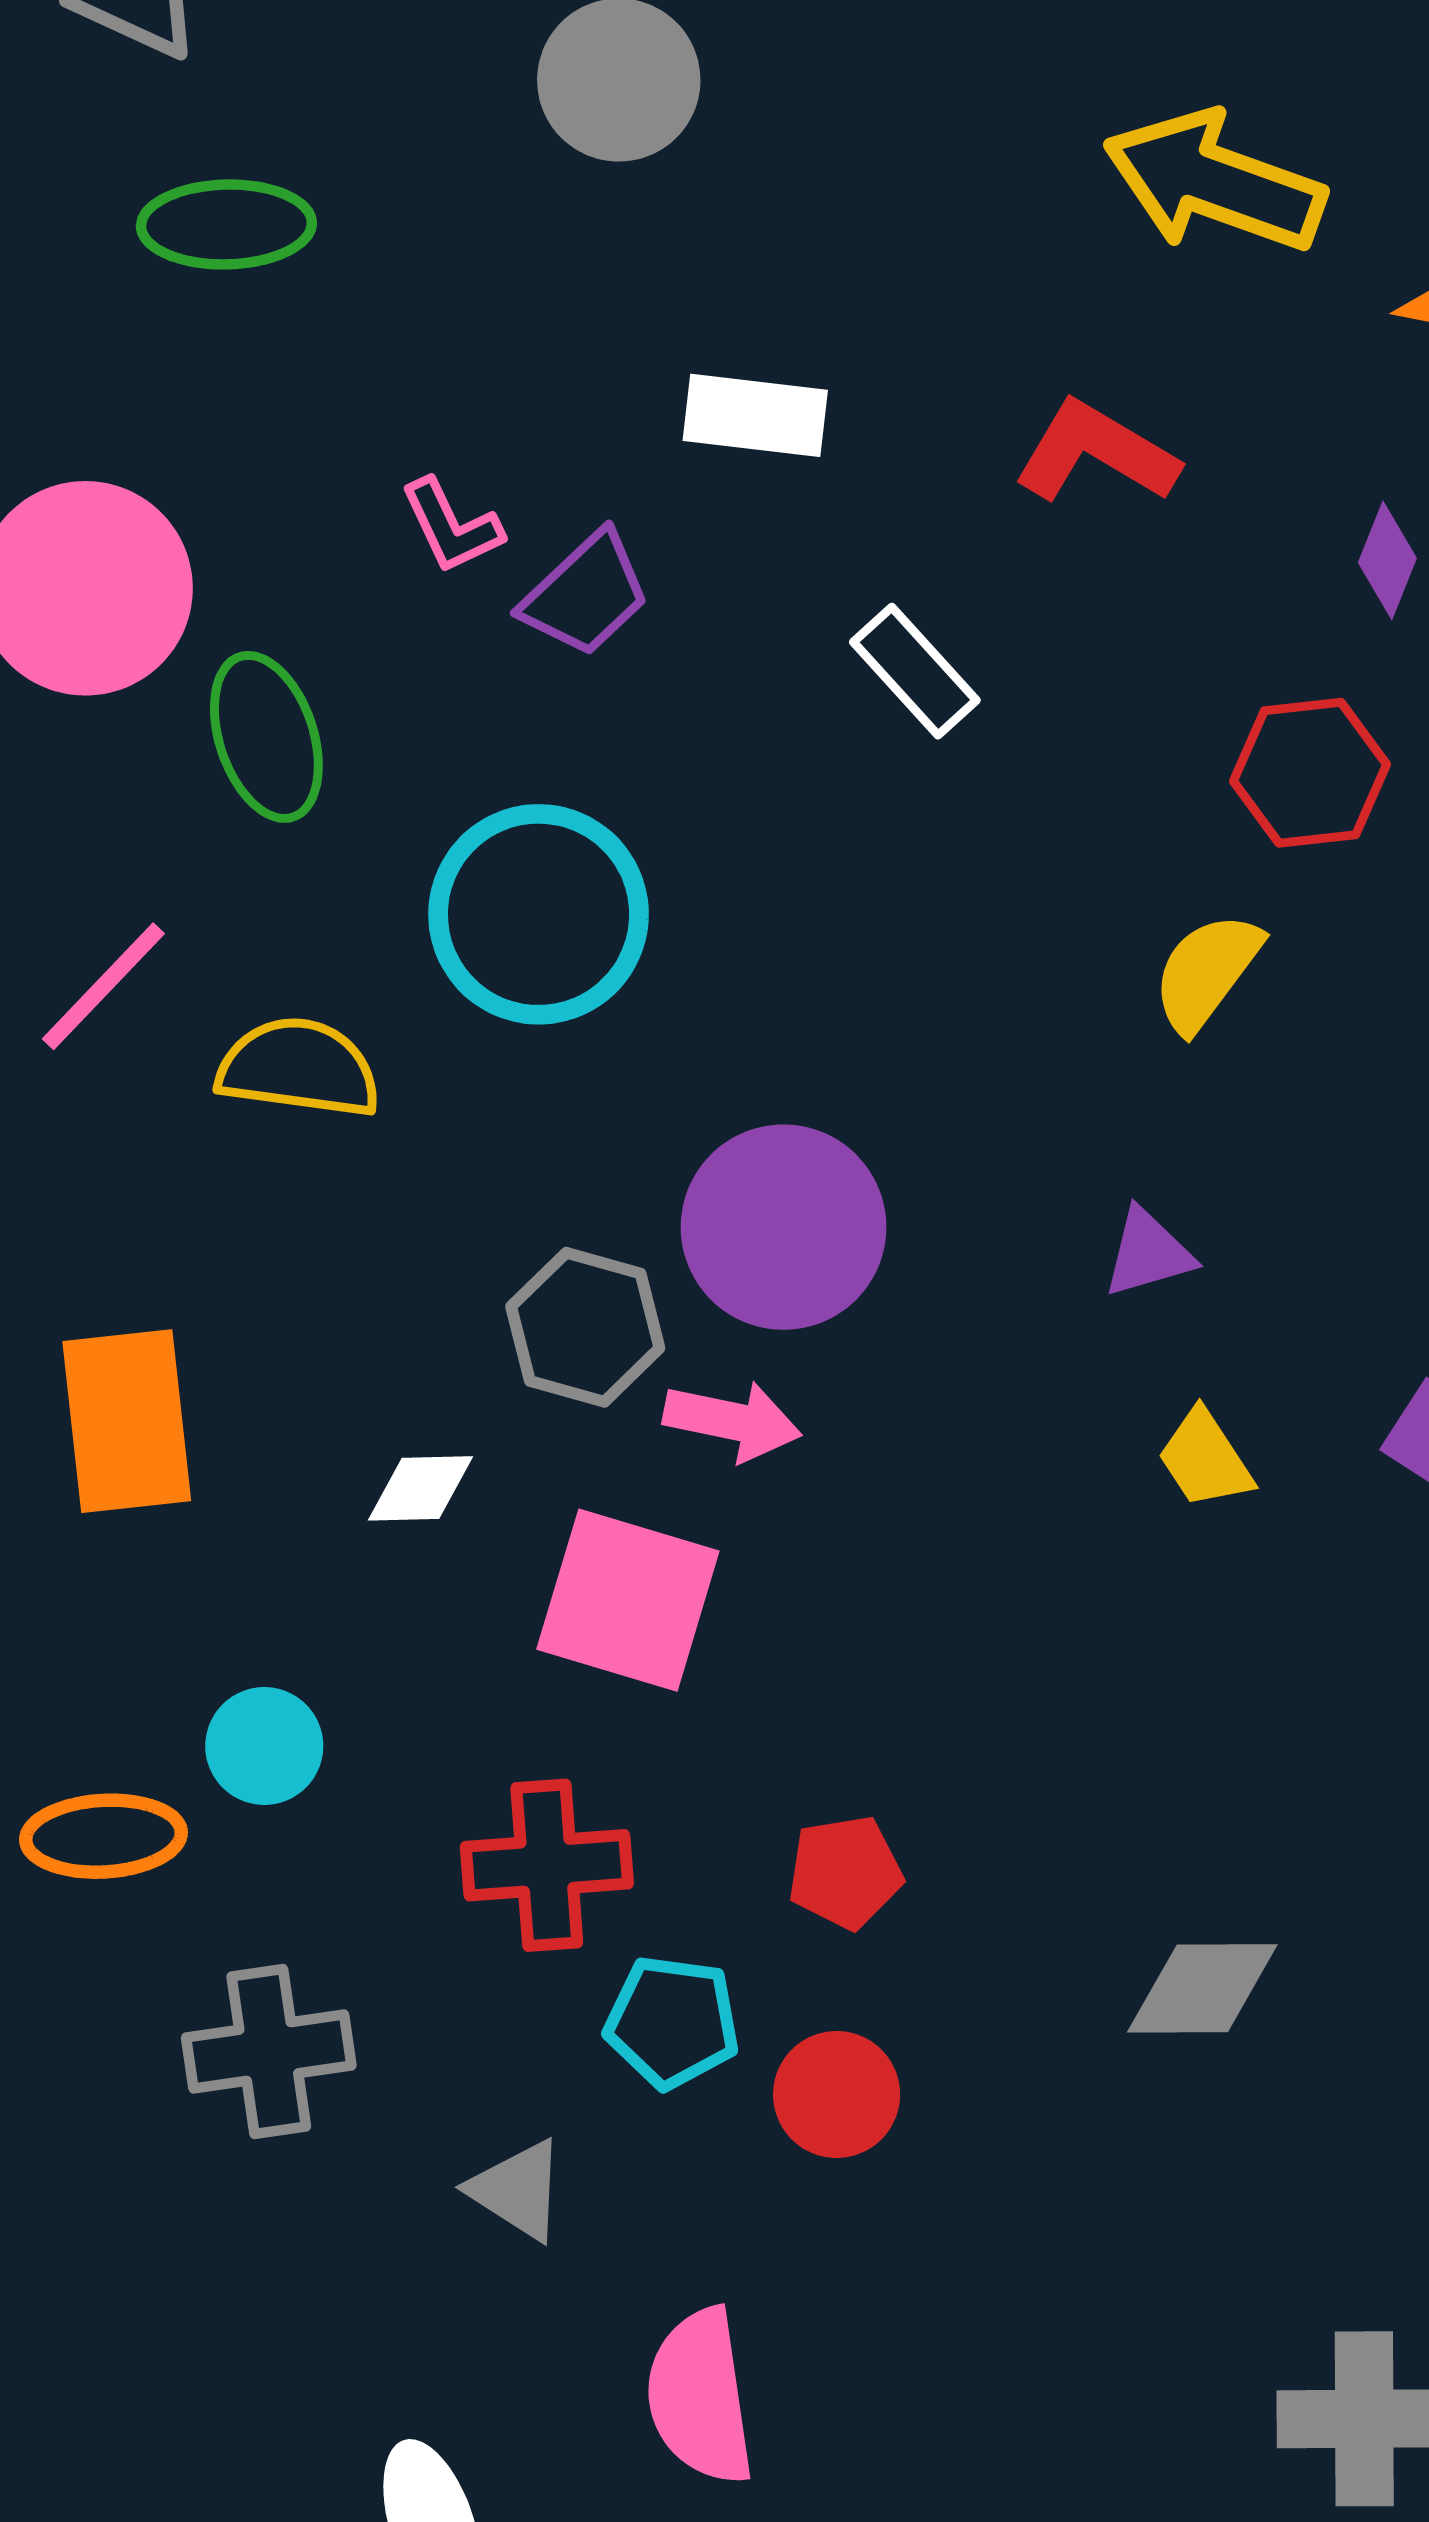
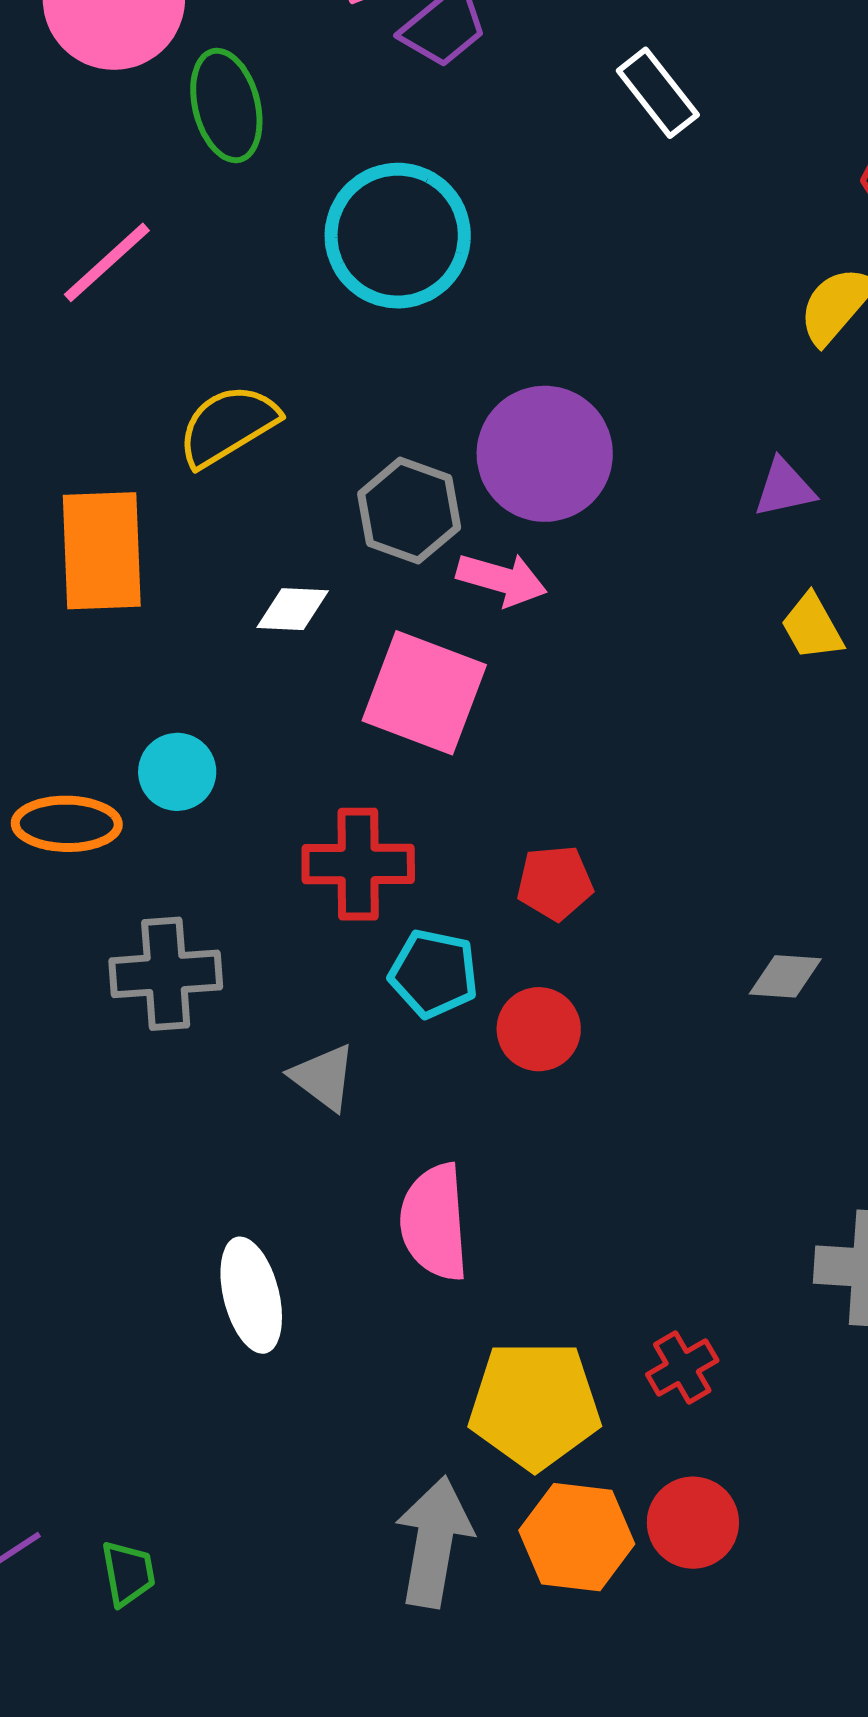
yellow semicircle: (299, 1068) -> (228, 425), moved, turned -43
gray diamond: (1202, 1988) -> (785, 976), size x0.7

